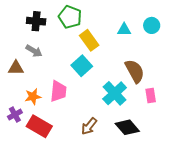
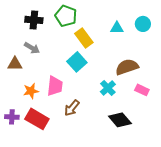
brown semicircle: (135, 71) -> (127, 67), turned -80
cyan cross: (115, 93) -> (108, 88), size x0.7
pink rectangle: (151, 95) -> (142, 90), turned -56
purple cross: (15, 115) -> (12, 117), moved, turned 32
brown arrow: (89, 126) -> (72, 108), moved

